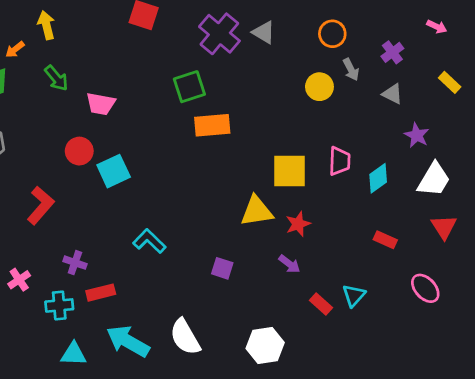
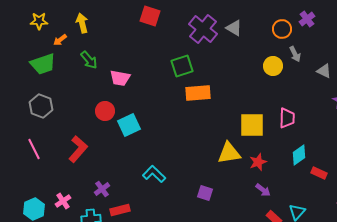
purple cross: (392, 52) -> (307, 19), moved
cyan diamond: (378, 178) -> (299, 155), moved
purple cross: (75, 263) -> (102, 189), turned 35
purple arrow: (289, 264) -> (263, 190), moved

